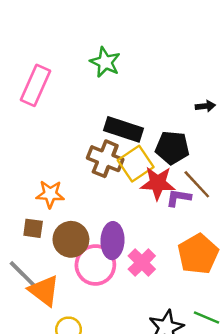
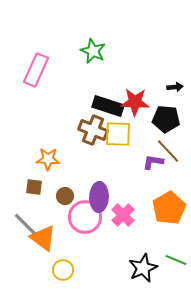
black pentagon: (172, 148) -> (166, 119), moved
yellow square: (136, 164) -> (118, 134), turned 36
red star: (158, 183) -> (135, 102), moved
brown circle: (71, 239) -> (65, 196), size x0.6

